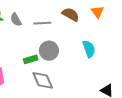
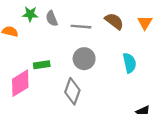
green rectangle: (31, 59) -> (42, 65), moved
gray diamond: (43, 80) -> (72, 91), turned 35

